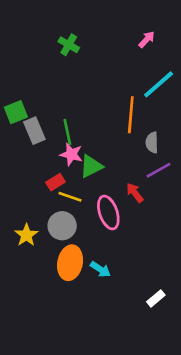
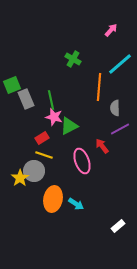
green cross: (69, 45) -> (73, 59), moved
yellow line: (70, 197) -> (44, 155), moved
gray circle: (62, 226) -> (34, 171), moved

